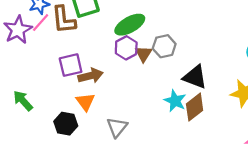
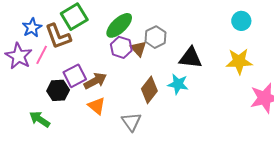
pink line: (41, 23) -> (42, 55), moved
brown diamond: (195, 107) -> (149, 90), moved
black hexagon: (66, 124) -> (58, 90), moved

